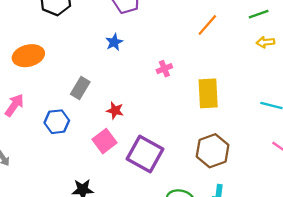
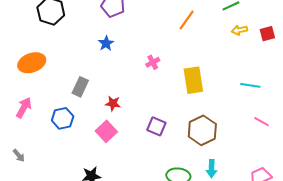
purple square: (145, 154) -> (156, 126), moved, size x0.6

